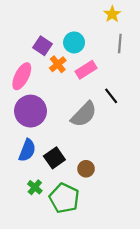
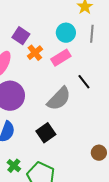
cyan circle: (74, 42) -> (66, 33), moved
black square: (54, 158) -> (46, 133), moved
brown circle: (86, 169) -> (99, 153), moved

